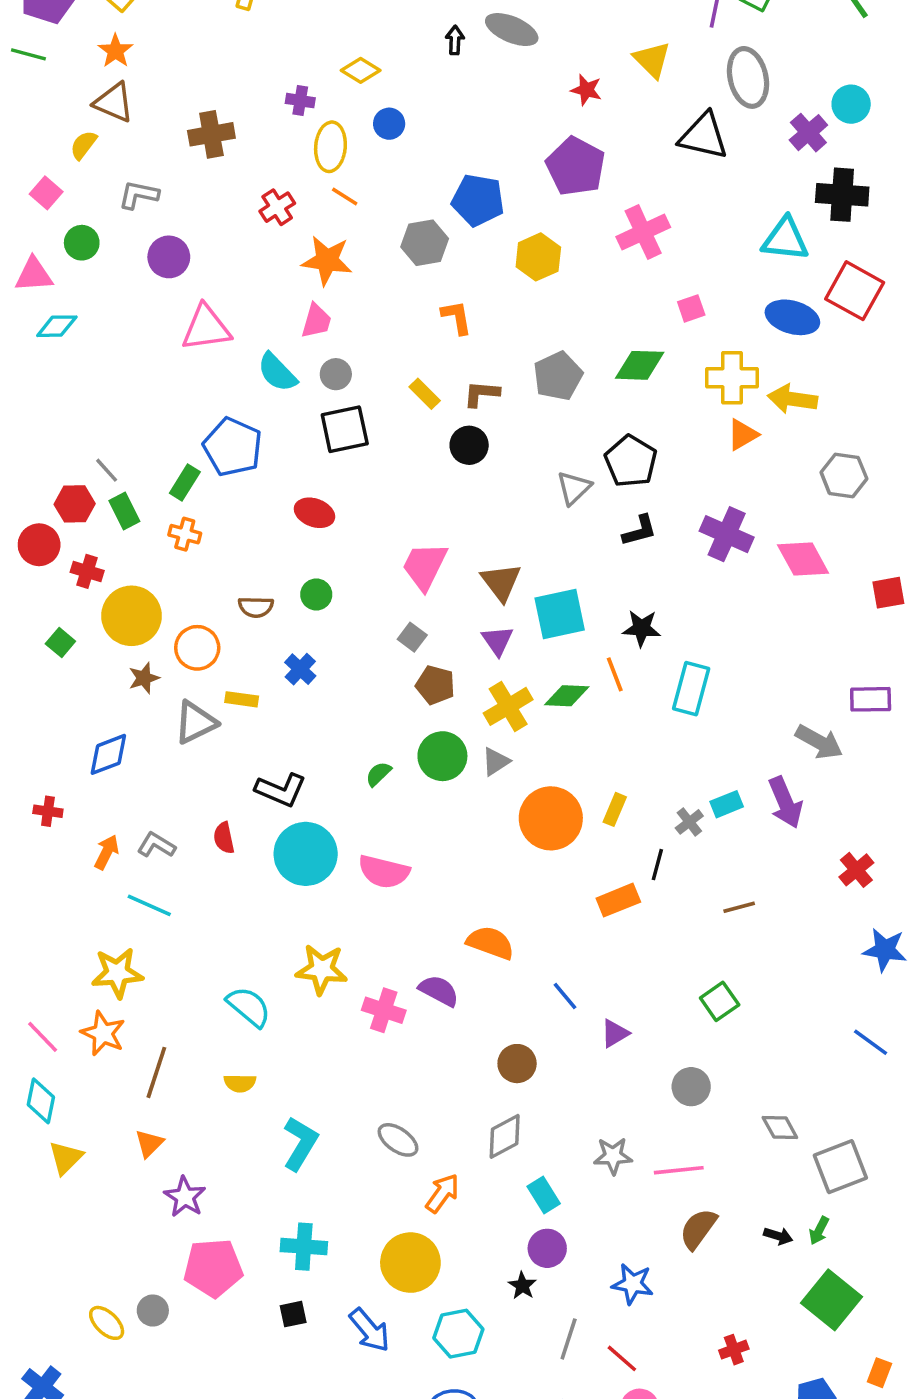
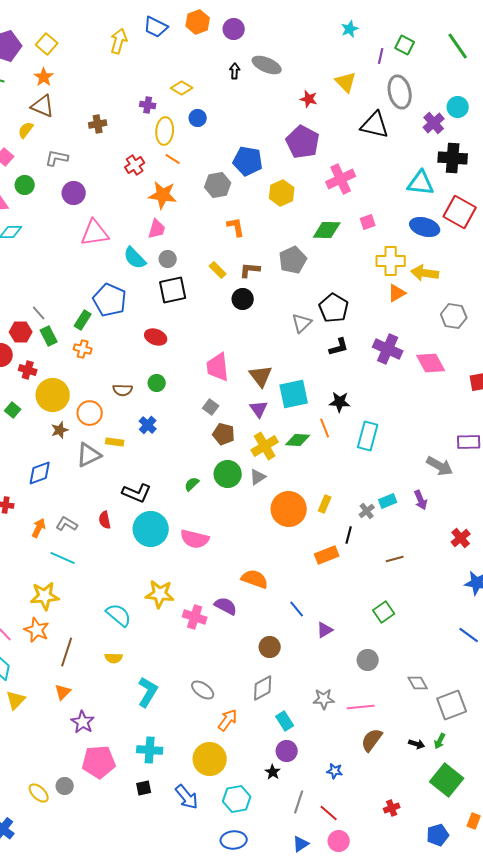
brown cross: (211, 134) -> (98, 124), size x0.7
green diamond: (640, 365) -> (327, 230), moved
pink trapezoid: (425, 566) -> (218, 367), turned -32
purple arrow: (785, 802) -> (421, 500), size x0.7
blue star: (633, 1284) -> (335, 771), size x0.7

